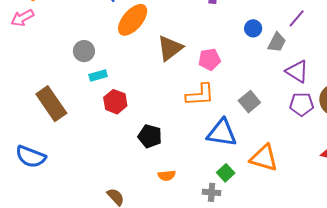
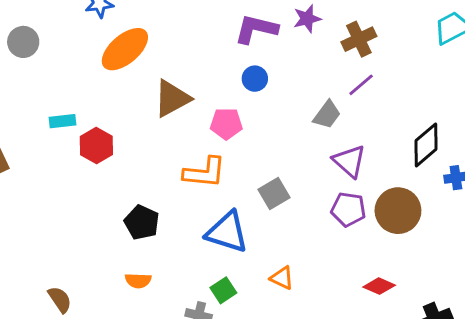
blue circle: (253, 28) -> (255, 79), moved
gray circle: (84, 51) -> (23, 42), moved
red hexagon: (115, 102) -> (96, 145), moved
black pentagon: (150, 136) -> (142, 222), moved
orange triangle: (264, 158) -> (282, 278), size x0.6

